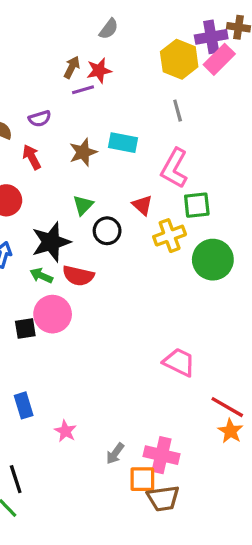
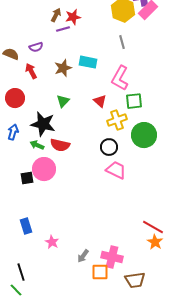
black circle: (107, 231) -> (109, 147), moved
black star: (51, 242) -> (43, 124), turned 30
pink trapezoid: (179, 362) -> (116, 170), moved
brown trapezoid: (163, 498) -> (135, 280), moved

